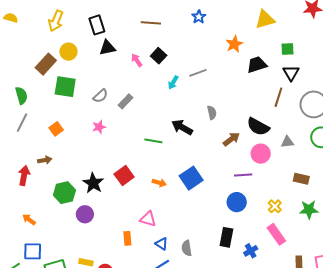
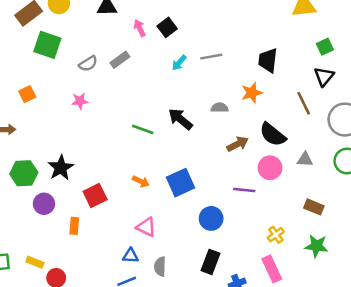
orange star: (234, 44) -> (252, 93), moved
green square: (287, 49) -> (325, 47), turned -32
black trapezoid: (257, 65) -> (268, 60), moved, turned -75
brown line: (278, 97) -> (304, 103), turned -54
gray rectangle: (126, 101) -> (120, 60), moved
gray semicircle: (212, 113) -> (220, 108), turned -88
red square: (124, 175) -> (95, 195), moved
blue circle: (237, 202) -> (211, 218), moved
pink triangle: (148, 219) -> (146, 227), moved
orange rectangle: (127, 238) -> (74, 226), moved
blue triangle: (162, 244) -> (131, 256), turned -40

